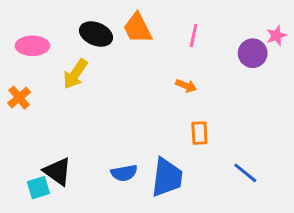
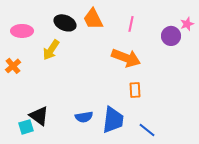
orange arrow: (186, 86) -> (126, 58), size x2.0
blue line: (245, 173) -> (147, 130), moved

